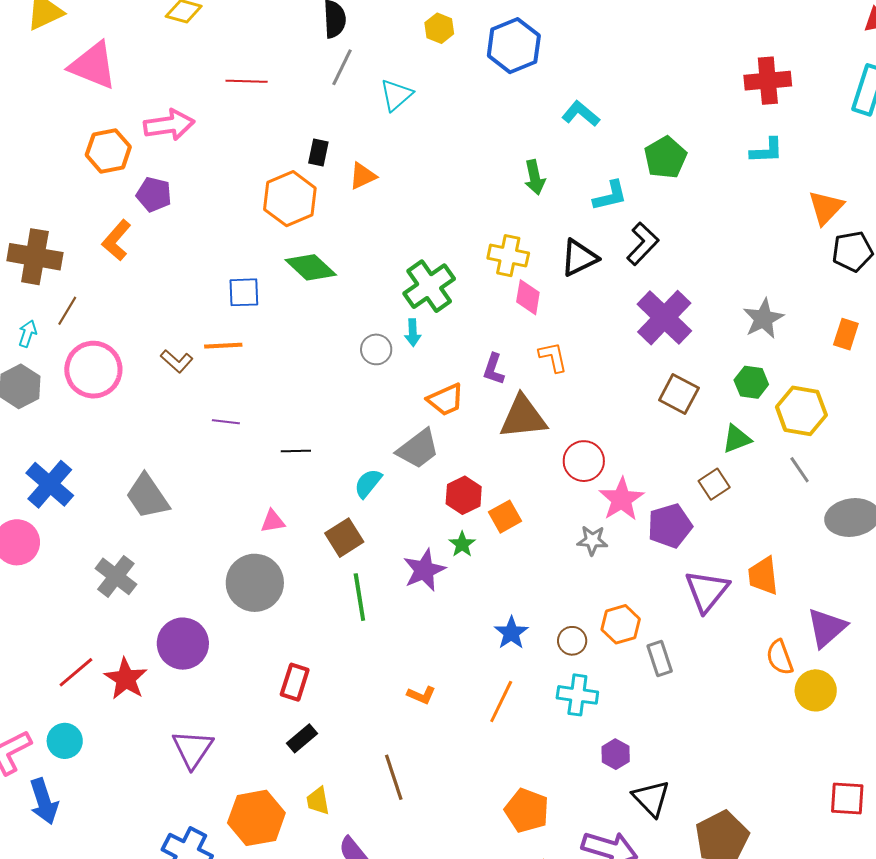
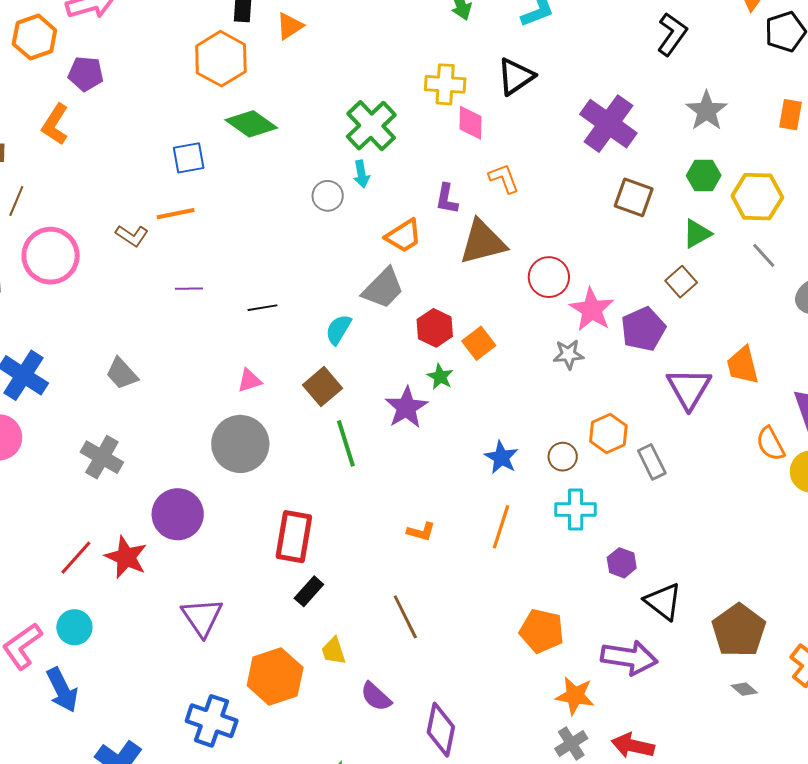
black L-shape: (643, 244) -> (672, 34), moved
gray trapezoid: (147, 496) -> (122, 374), size x0.7
red rectangle: (295, 682) -> (294, 537), size x1.4

